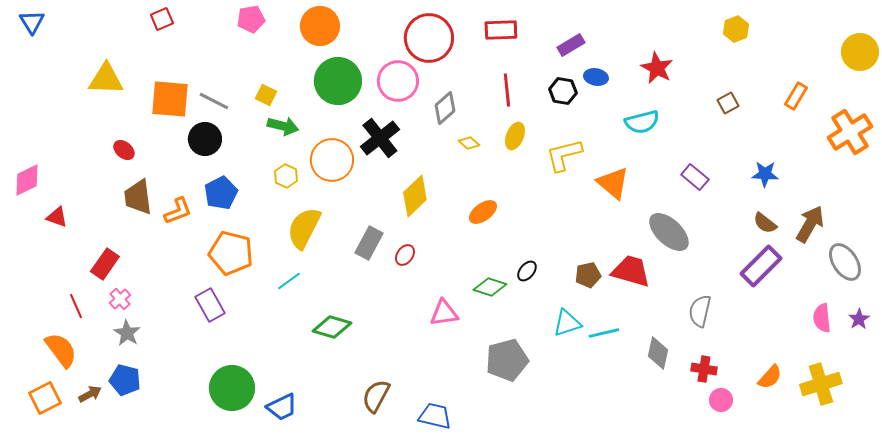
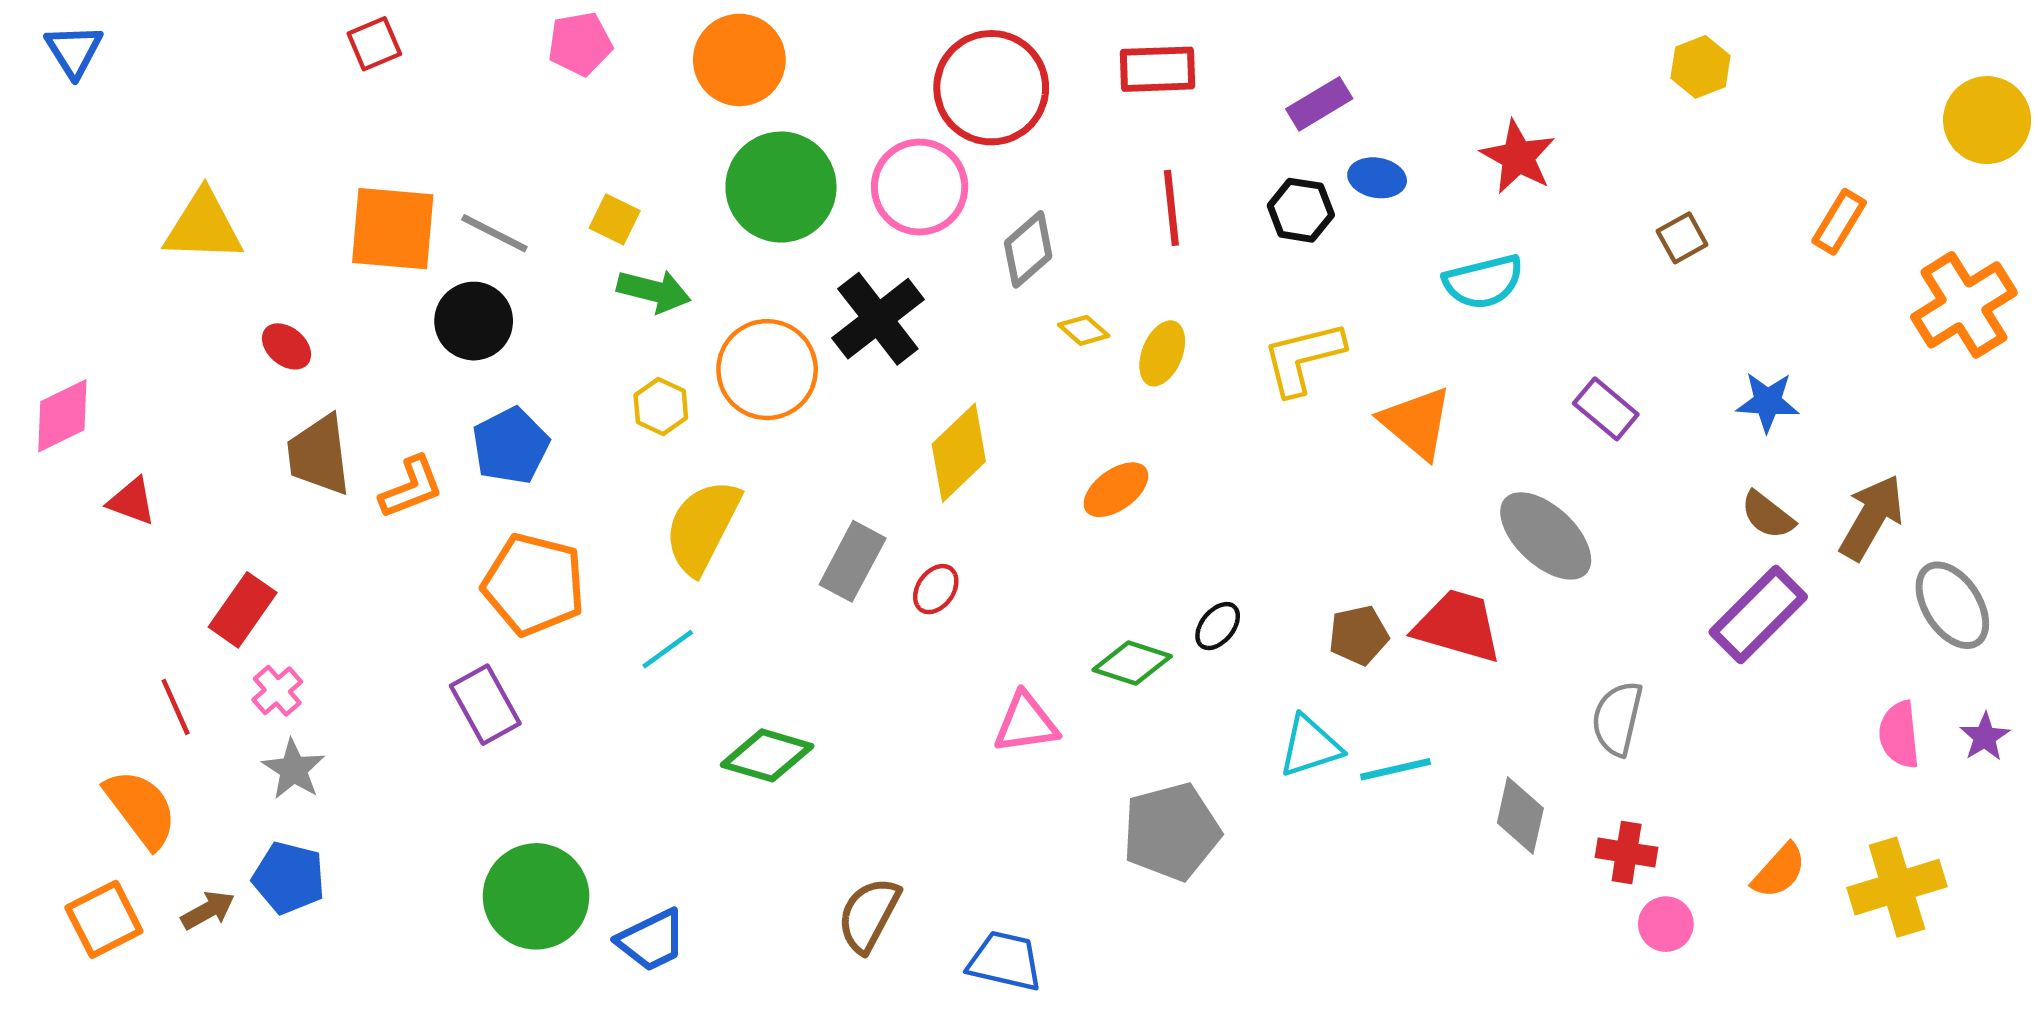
yellow triangle: (106, 79) -> (203, 226), moved
yellow ellipse: (515, 136) -> (1162, 353), moved

